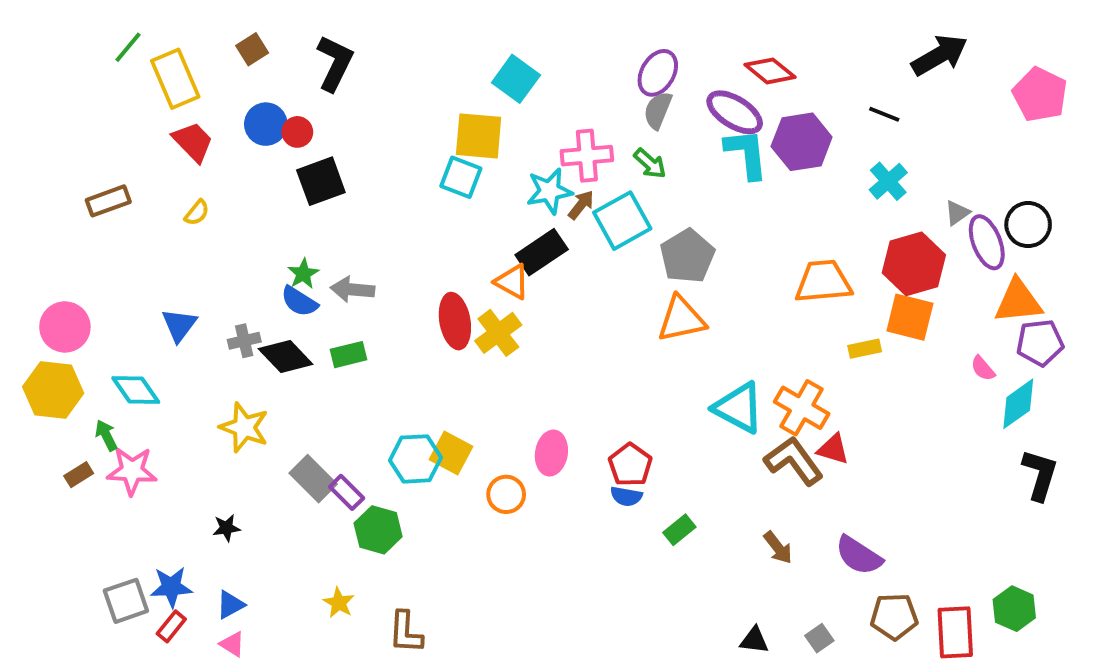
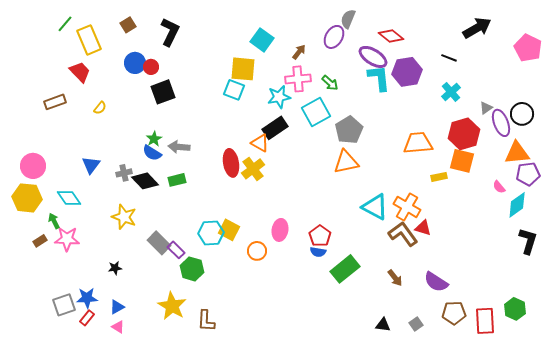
gray semicircle: (658, 110) -> (348, 19), moved
red trapezoid: (193, 142) -> (80, 72), moved
brown arrow: (581, 205) -> (299, 52), moved
green rectangle: (679, 530) -> (345, 269), size x1.8
yellow star: (339, 603) -> (172, 306), size x1.8

